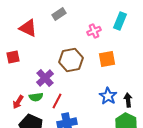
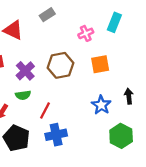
purple cross: (45, 78) -> (25, 71), moved
green semicircle: (36, 97) -> (23, 95), moved
black arrow: (128, 100) -> (129, 96), moved

